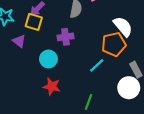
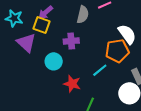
purple triangle: (19, 41) -> (26, 43), size x1.5
red star: (52, 86) -> (72, 84), moved

